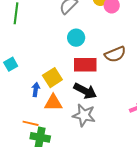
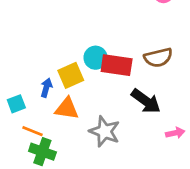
cyan circle: (76, 38) -> (96, 58), moved
cyan square: (11, 64) -> (16, 104), moved
black arrow: (85, 91) -> (146, 101), moved

